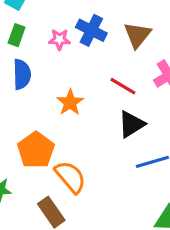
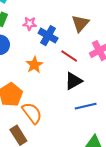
blue cross: (91, 30) -> (48, 36), moved

